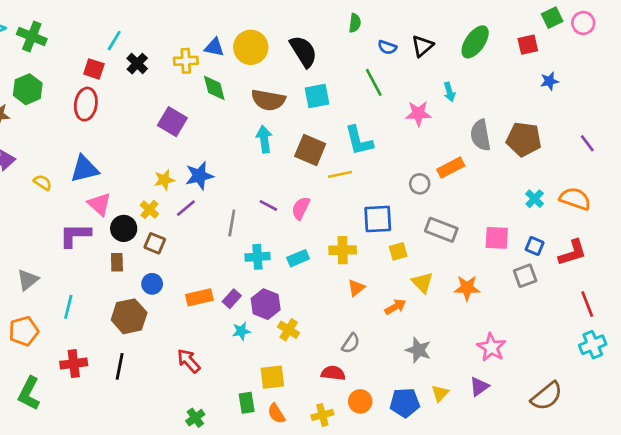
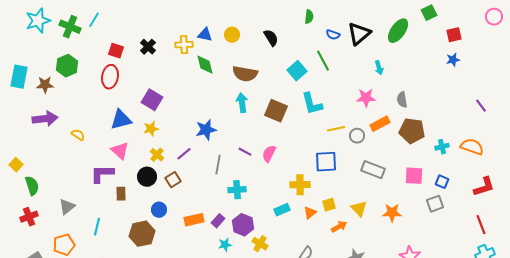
green square: (552, 18) -> (429, 13), moved
pink circle: (583, 23) -> (494, 17), moved
cyan line: (114, 41) -> (94, 20), moved
red square: (528, 45) -> (454, 35), moved
black triangle: (422, 46) -> (359, 34), size x1.4
yellow circle: (251, 47) -> (232, 35), size x0.6
black semicircle: (303, 51) -> (271, 38), size x0.7
cyan square: (317, 96) -> (297, 71), moved, turned -30
pink star: (418, 114) -> (366, 98), moved
purple square: (172, 122) -> (152, 100), moved
gray semicircle: (481, 135) -> (402, 100), size x0.7
brown pentagon: (524, 139) -> (412, 131), moved
blue triangle: (84, 169) -> (121, 120), moved
yellow line: (340, 174) -> (336, 129), moved
blue star: (199, 176) -> (206, 130), moved
yellow star: (164, 180) -> (151, 129), moved
cyan cross: (535, 199) -> (442, 147), turned 32
black circle: (124, 228) -> (147, 177), moved
brown square: (155, 243) -> (173, 180), moved, turned 35
yellow square: (398, 251) -> (329, 205), moved
red L-shape: (572, 253) -> (484, 187), moved
cyan rectangle: (298, 258) -> (282, 210), moved
brown rectangle: (117, 262) -> (121, 194), moved

